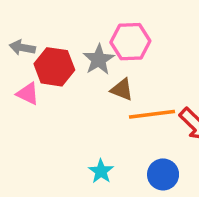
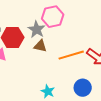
brown triangle: (122, 90) -> (40, 46), moved

